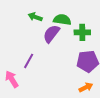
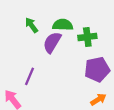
green arrow: (35, 17) -> (31, 25), turned 40

